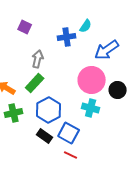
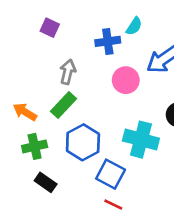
pink circle: (92, 80) -> (126, 80), moved, size x0.7
cyan cross: (91, 108) -> (141, 140), size x1.4
black rectangle: (45, 136) -> (46, 182), moved

